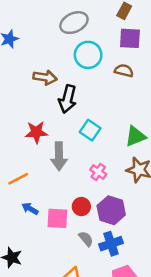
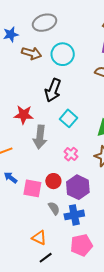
gray ellipse: (74, 23) -> (44, 23), moved
cyan circle: (88, 55) -> (63, 54), moved
brown arrow: (45, 77) -> (31, 53), moved

